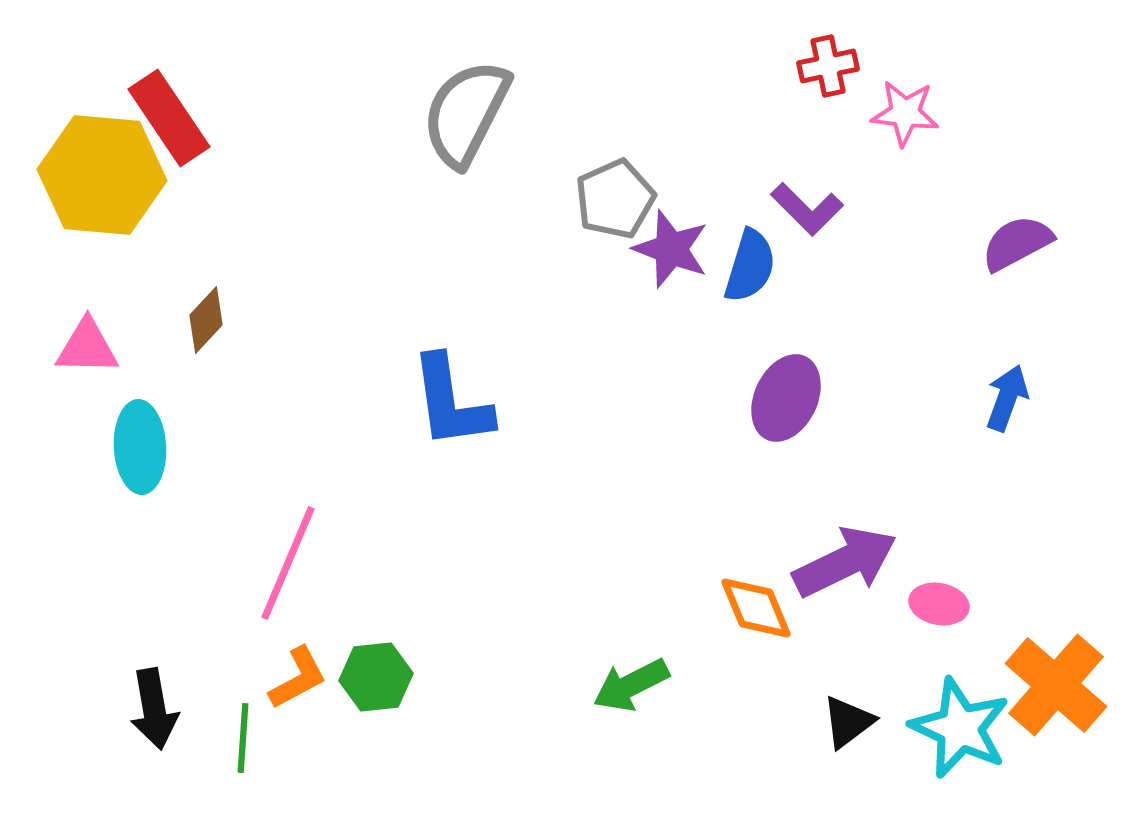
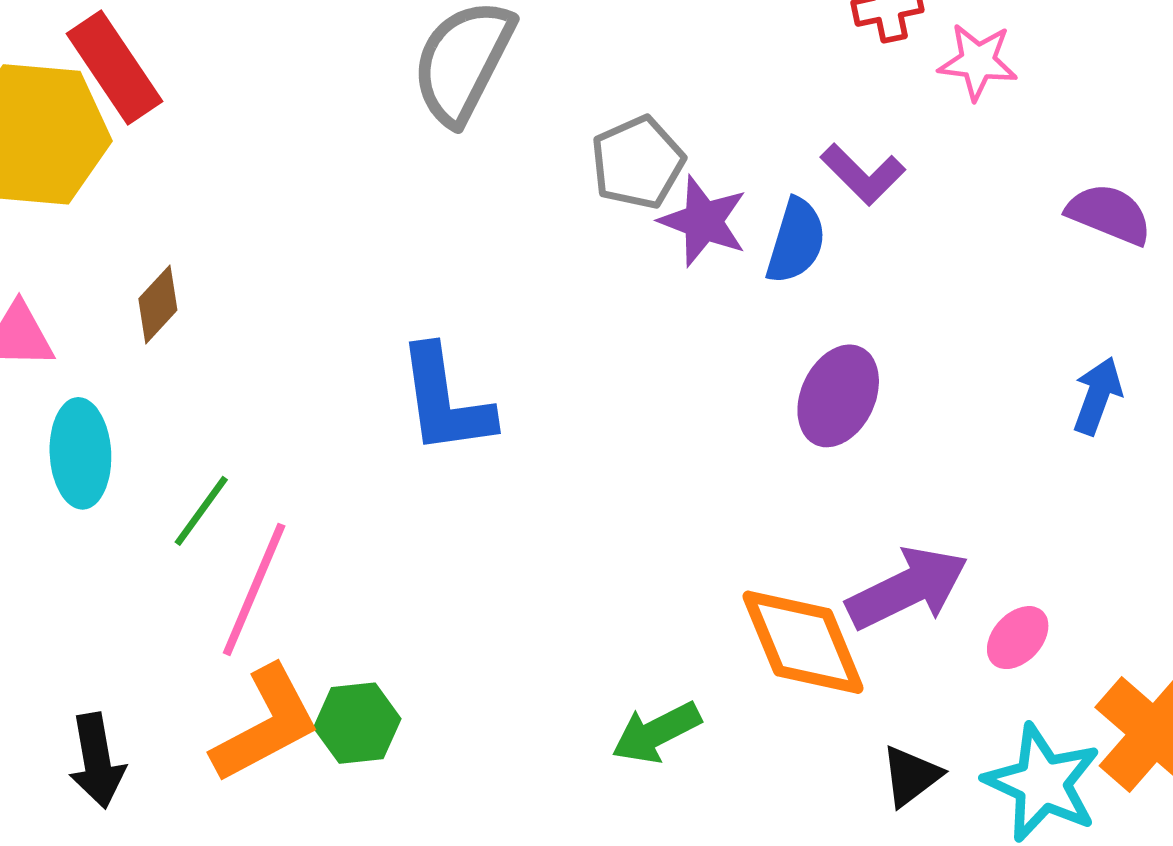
purple semicircle: (1017, 243) -> (1109, 214), turned 50
pink ellipse: (939, 604) -> (1018, 638), turned -58
orange diamond: (756, 608) -> (803, 642), size x1.5
orange L-shape: (298, 678) -> (266, 724), size x1.6
green line: (243, 738) -> (201, 511), moved, turned 32

